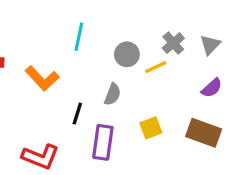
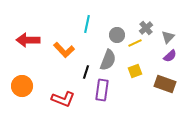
gray triangle: (210, 45) -> (168, 37), moved
gray semicircle: (112, 94) -> (108, 60), size x1.5
yellow square: (151, 128) -> (135, 71), moved

